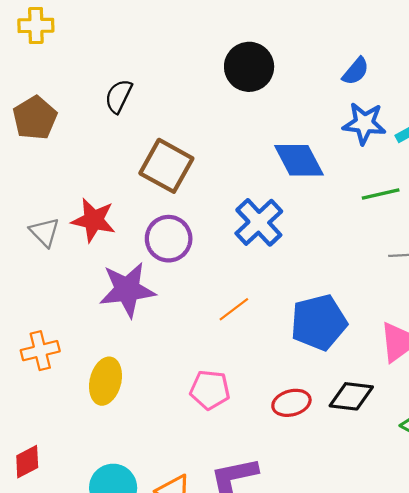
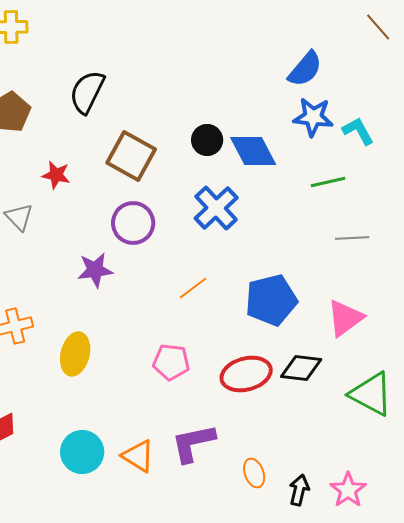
black circle: (249, 67) -> (207, 140), moved, size x0.7
blue semicircle: (356, 71) -> (305, 69), size x1.4
black semicircle: (119, 96) -> (87, 92), size x1.4
red star: (94, 220) -> (56, 175), moved, size x0.7
purple star: (127, 290) -> (95, 270), size x0.7
red ellipse: (291, 403) -> (246, 374), size x1.4

